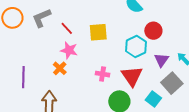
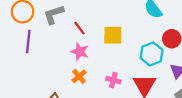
orange cross: (60, 68) -> (79, 76), moved
purple line: (23, 77) -> (28, 42), moved

